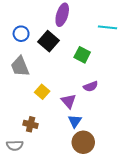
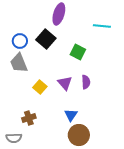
blue circle: (21, 34) -> (20, 41), moved
purple semicircle: (91, 86) -> (86, 82), turned -72
purple triangle: (69, 101) -> (65, 83), moved
brown cross: (31, 124) -> (29, 118), turned -32

